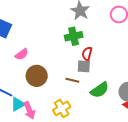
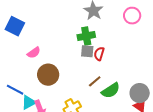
gray square: (84, 66) -> (87, 51), moved
brown line: (72, 80) -> (95, 81), moved, turned -56

